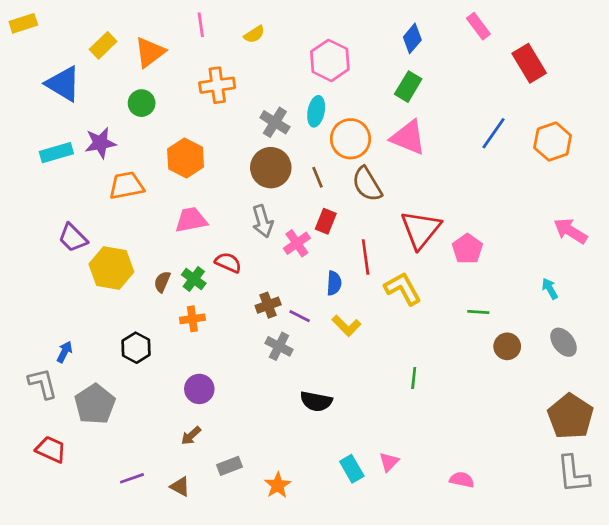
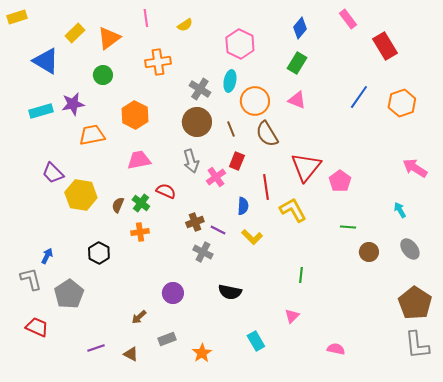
pink triangle: (408, 137) -> (297, 100), size x0.7
purple circle: (199, 389) -> (173, 293), moved
pink triangle: (389, 462) -> (292, 316), moved

